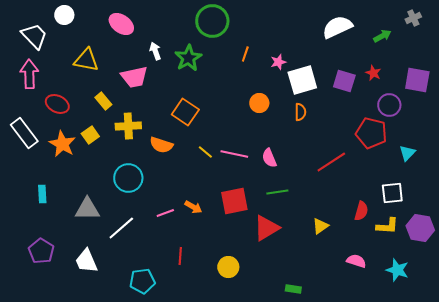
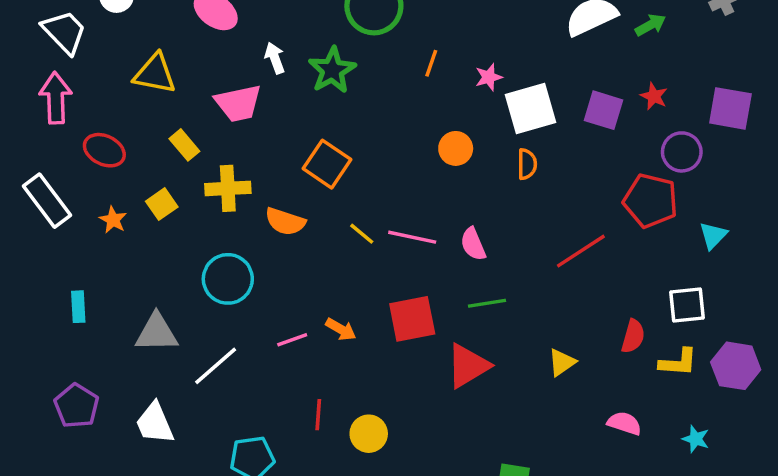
green arrow: (382, 36) -> (650, 25), moved
orange star: (62, 144) -> (113, 220), size x0.6
yellow circle: (228, 267) -> (369, 434), moved
cyan star: (397, 270) -> (696, 439), size x0.7

